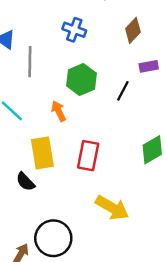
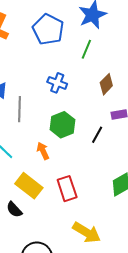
yellow rectangle: (42, 153) -> (29, 186), turned -44
red rectangle: (88, 156) -> (67, 189), turned -30

